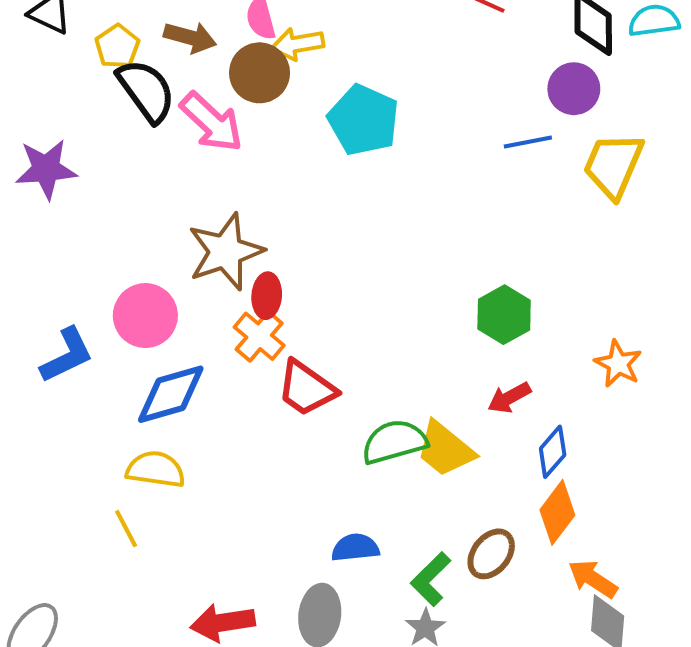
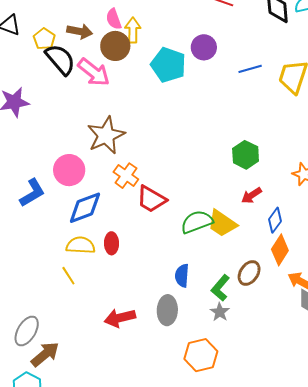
yellow arrow: (298, 44) -> (133, 30), turned 105
purple circle: (574, 89) -> (204, 47), moved
red ellipse: (267, 296) -> (112, 243), moved
blue semicircle: (355, 548) -> (182, 276), turned -75

